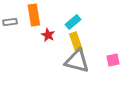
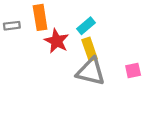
red star: (48, 35) -> (57, 41), size x1.5

